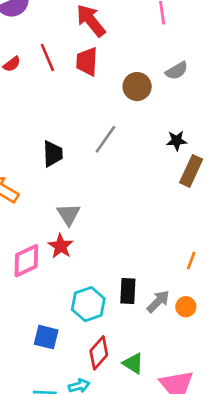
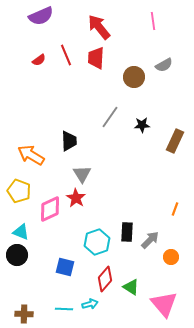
black star: (177, 141) -> (142, 125), moved
black trapezoid: (53, 154) -> (69, 141), moved
orange circle: (186, 307) -> (171, 257), moved

